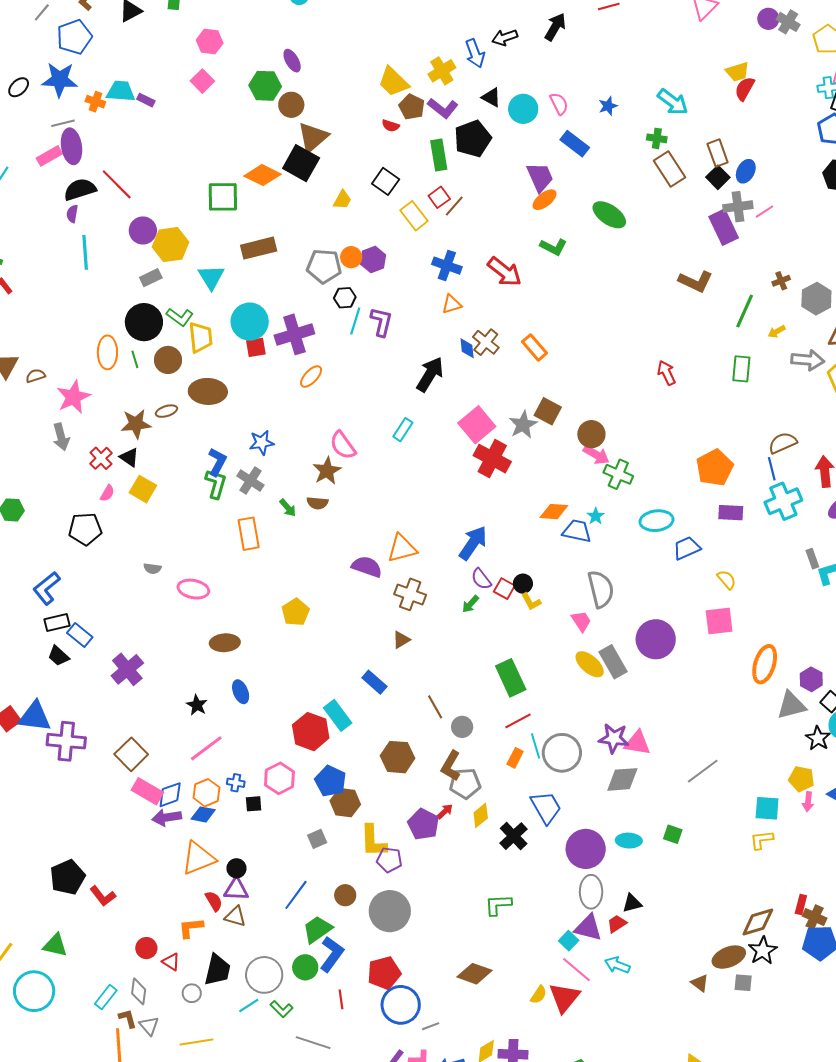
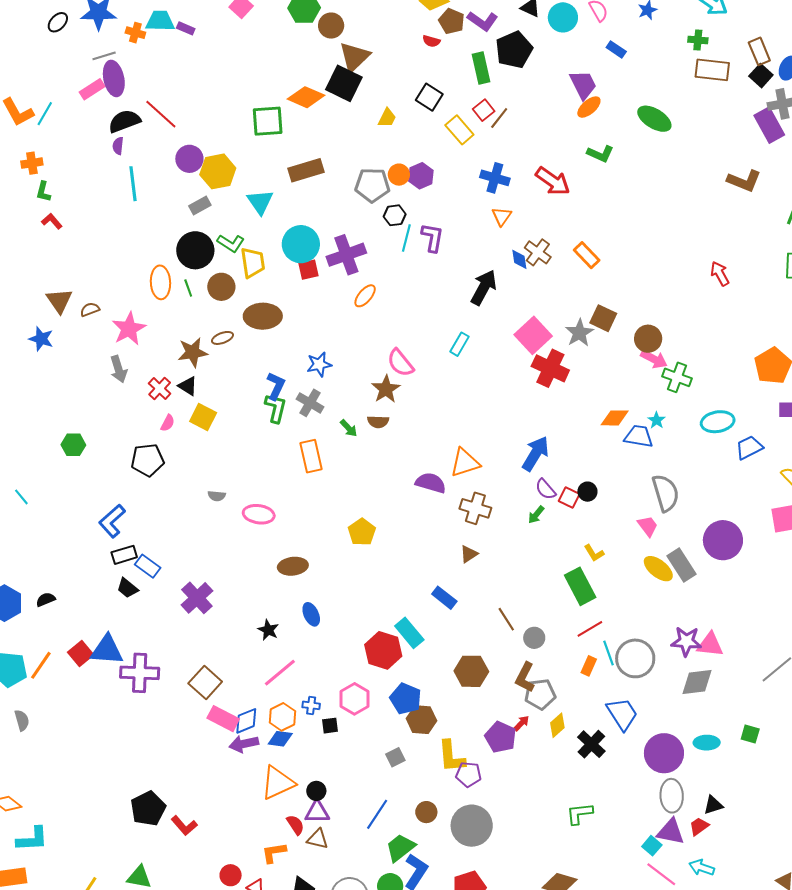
blue rectangle: (575, 144) -> (616, 49), size x0.7
brown rectangle: (670, 169) -> (712, 70), turned -48
orange triangle: (452, 304) -> (502, 216), turned -35
yellow L-shape: (531, 602) -> (594, 553), moved

